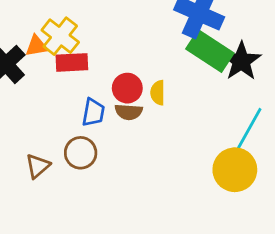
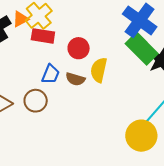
orange triangle: (36, 46) -> (21, 19), turned -30
red circle: (127, 88) -> (79, 48), moved
yellow semicircle: (158, 93) -> (99, 70), size x1.4

